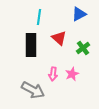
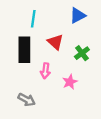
pink arrow: (53, 74) -> (45, 71), moved
gray arrow: (33, 90) -> (27, 100), size x0.7

